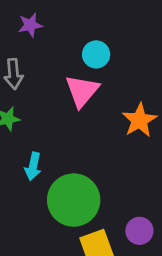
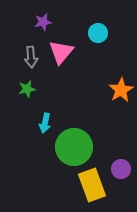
cyan circle: (96, 54) -> (98, 33), moved
pink triangle: (82, 91) -> (61, 52), moved

